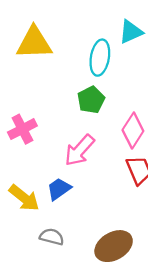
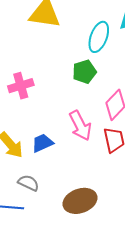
pink arrow: (80, 150) -> (80, 126), moved, turned -80

